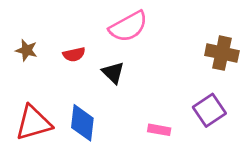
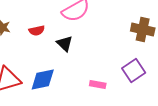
blue diamond: (82, 123) -> (43, 80), turned 72

